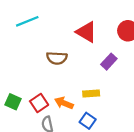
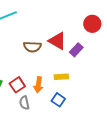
red triangle: (86, 32) -> (57, 41), moved
orange arrow: (64, 103) -> (38, 85), turned -105

